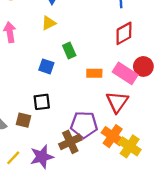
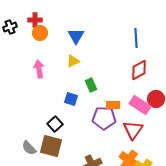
black square: (42, 102) -> (55, 124), moved, turned -35
brown square: (24, 120) -> (51, 146), size x1.6
purple pentagon: (84, 125) -> (104, 118), moved

